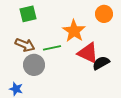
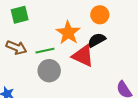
black semicircle: (101, 63) -> (97, 40), moved
gray circle: (34, 65) -> (49, 71), moved

